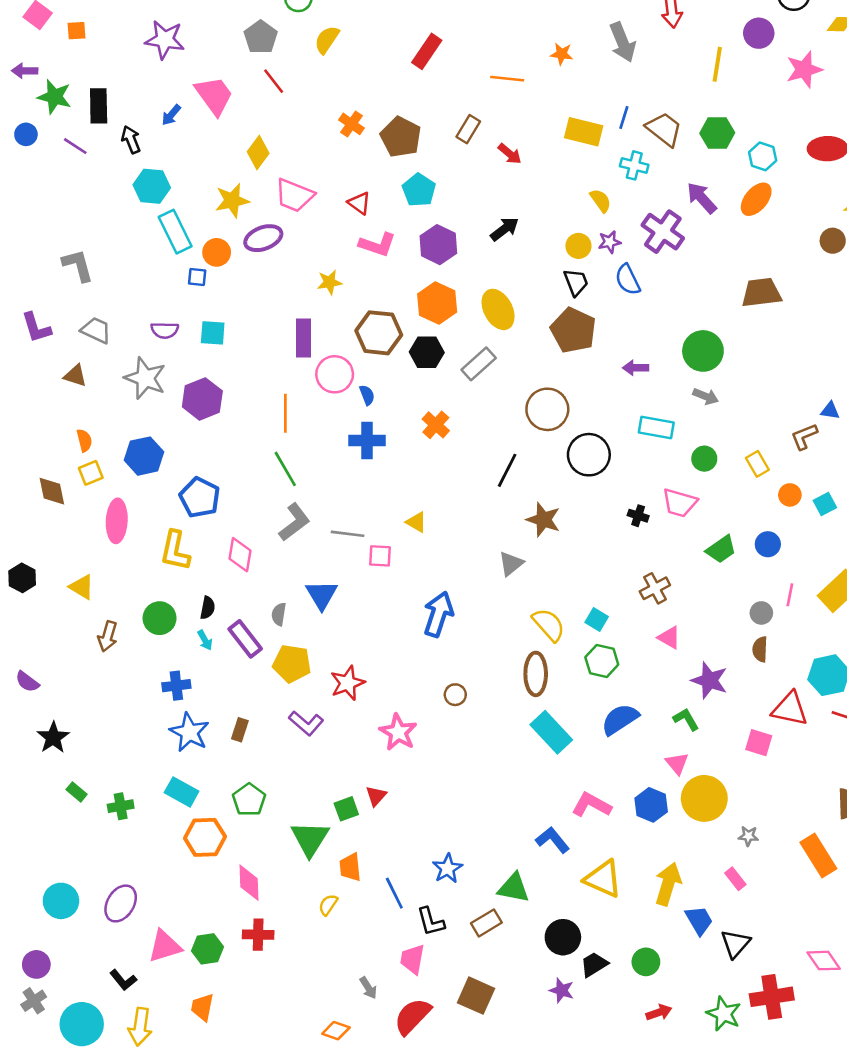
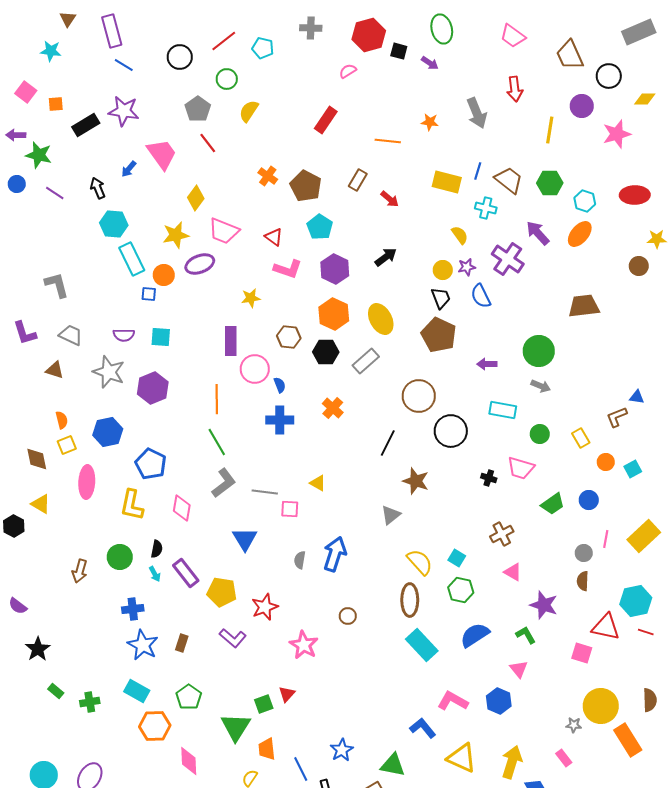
black rectangle: (99, 106) -> (86, 125), moved, turned 60
brown hexagon: (379, 333) -> (289, 337), size x0.7
yellow triangle: (82, 587) -> (41, 504), moved
gray semicircle: (279, 614) -> (300, 560), moved
yellow circle: (704, 798) -> (601, 706), moved

